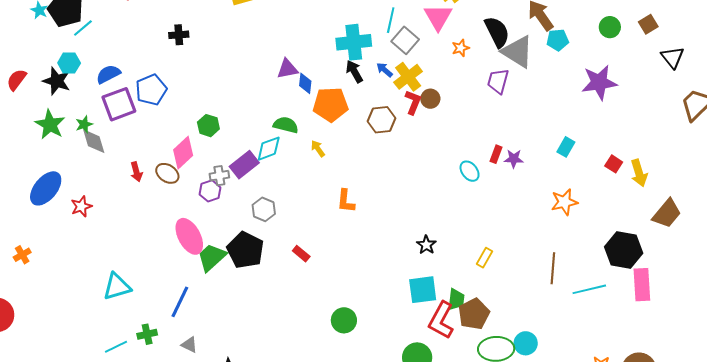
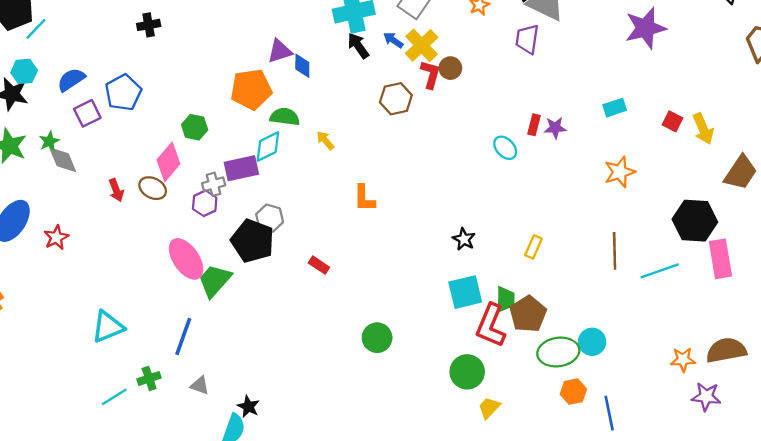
purple square: (119, 104) -> (87, 113), size x0.7
orange pentagon: (331, 105) -> (251, 89), moved
cyan rectangle: (566, 147) -> (615, 108), turned 48
purple rectangle: (244, 165) -> (241, 168), turned 32
black pentagon: (245, 250) -> (253, 241), moved

